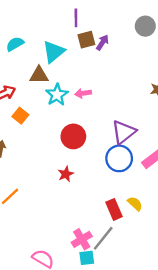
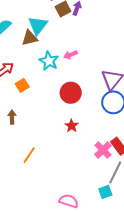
brown triangle: (39, 75) -> (30, 38), moved
orange square: (20, 116) -> (22, 85), turned 32
pink cross: (82, 239) -> (103, 150), moved

